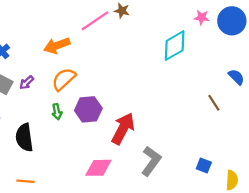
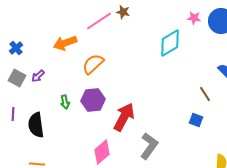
orange semicircle: (64, 79) -> (93, 64), moved
blue square: (204, 166) -> (196, 120), moved
pink diamond: (98, 168) -> (102, 152), turned -40

